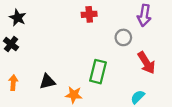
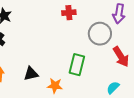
gray circle: (123, 37) -> (100, 34), size x1.5

